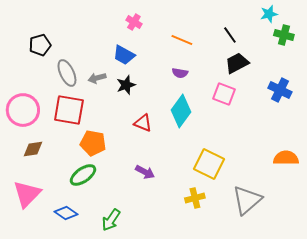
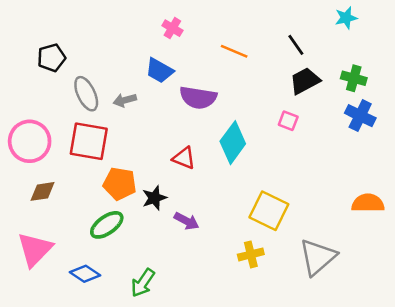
green cross: (284, 35) -> (354, 78), moved
purple semicircle: (180, 73) -> (198, 98), moved, size x1.8
black star: (126, 85) -> (154, 198), moved
pink square: (224, 94) -> (288, 121), size x0.7

